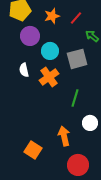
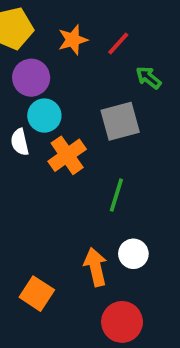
cyan circle: (50, 51) -> (44, 116), moved
white circle: (90, 123) -> (133, 254), moved

